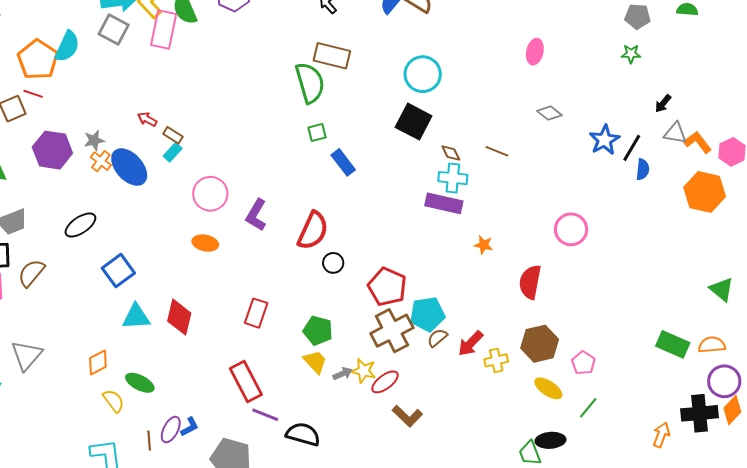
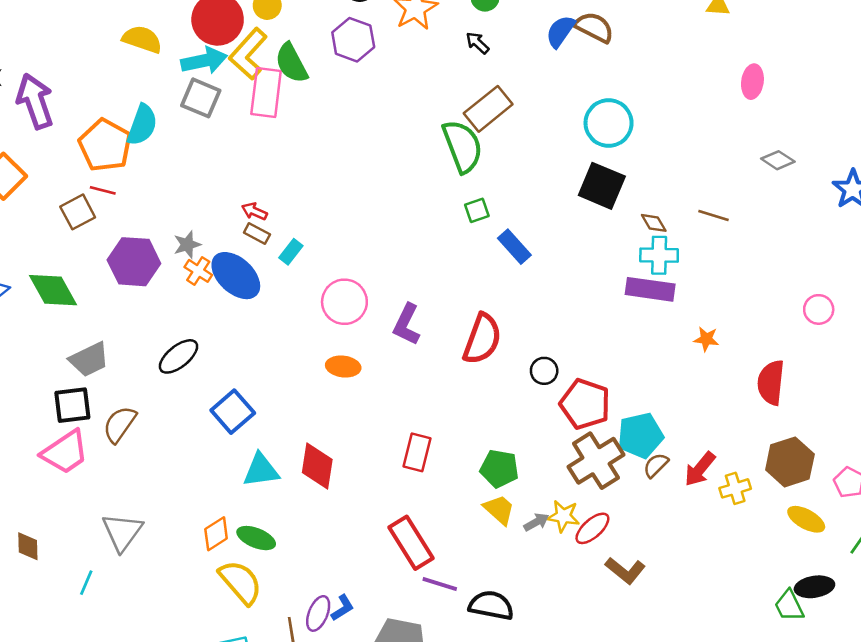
brown rectangle: (332, 56) -> (488, 109), turned -48
brown rectangle: (173, 135) -> (257, 233), moved
pink circle: (571, 229) -> (819, 309), size x0.7
black circle: (333, 263) -> (544, 371), moved
green ellipse: (140, 383) -> (256, 538), moved
yellow semicircle: (114, 401) -> (240, 582), size x1.5

